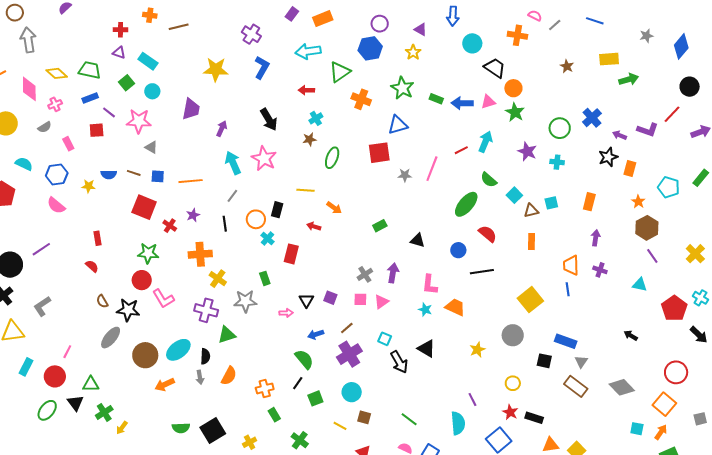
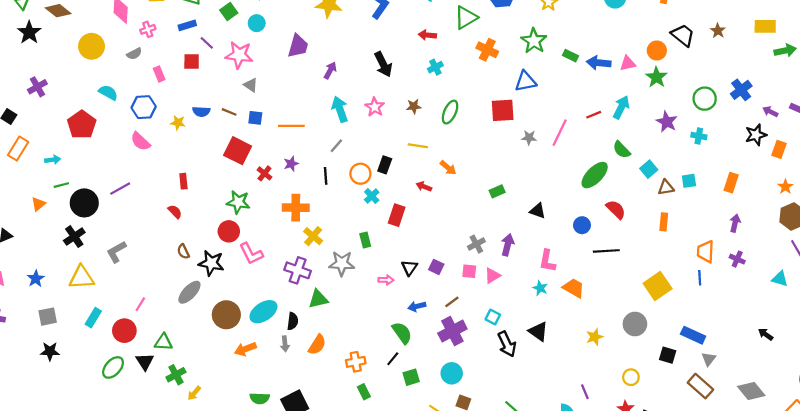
black trapezoid: (495, 68) -> (683, 35), moved
brown star: (309, 139) -> (414, 106), moved
pink star: (264, 158) -> (375, 107), size x0.7

